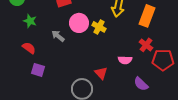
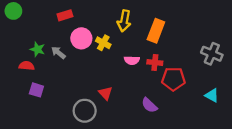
green star: (30, 21) -> (38, 49), moved
red cross: (146, 45) -> (155, 62), turned -32
red semicircle: (29, 48) -> (27, 66), turned -32
pink semicircle: (125, 60) -> (132, 60), moved

